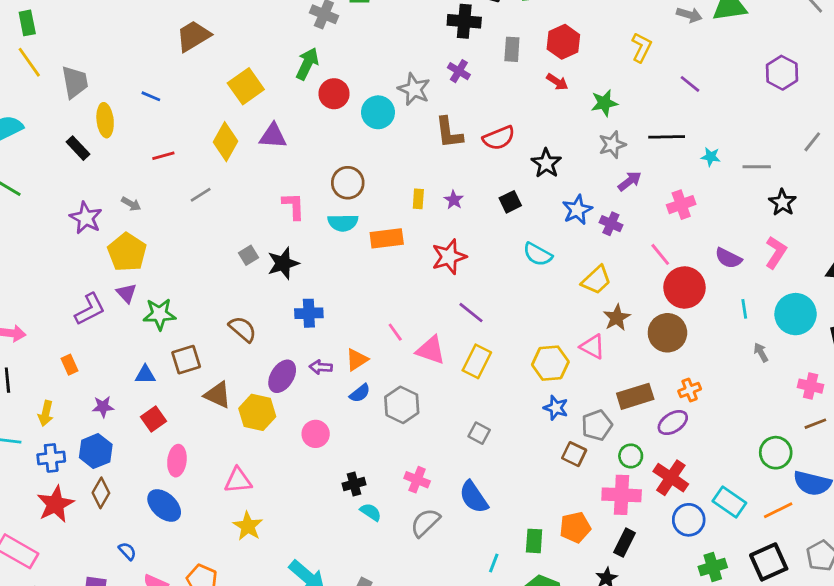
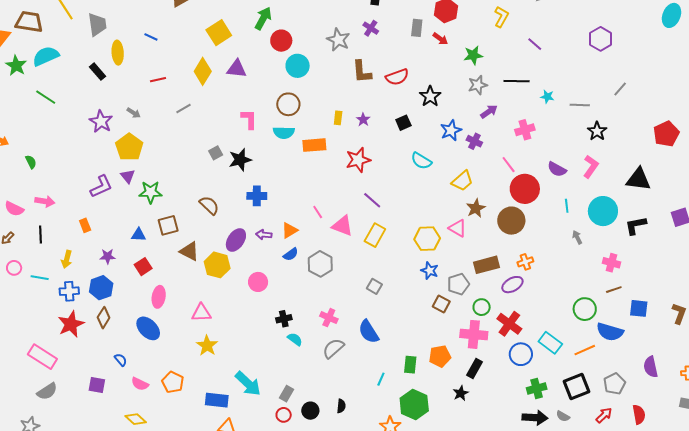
gray rectangle: (512, 49) -> (417, 28), moved
cyan circle: (378, 112) -> (298, 66), moved

